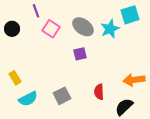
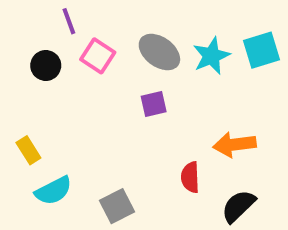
cyan square: (130, 15) -> (262, 50), moved
black circle: (12, 29) -> (46, 65), moved
orange arrow: (134, 80) -> (235, 144), moved
gray square: (62, 96) -> (117, 206), moved

